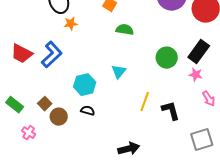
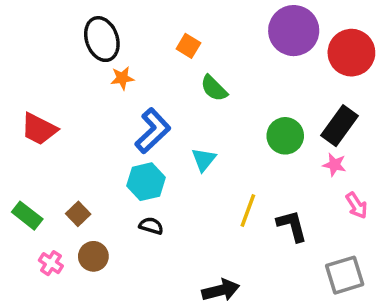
green semicircle: (125, 30) -> (214, 88), turned -144
blue L-shape: (52, 55) -> (153, 131), moved
brown circle: (59, 117) -> (93, 256), moved

